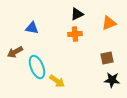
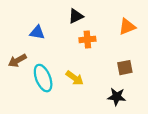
black triangle: (77, 14) -> (76, 16), moved
black star: (112, 80) -> (117, 97), moved
yellow arrow: (57, 81) -> (75, 78), moved

